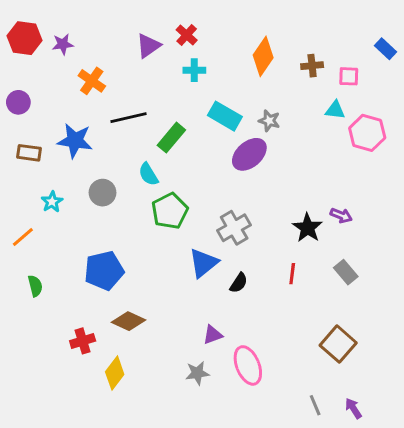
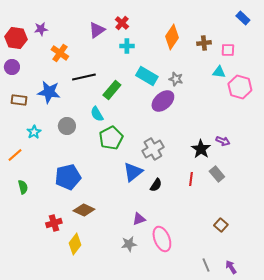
red hexagon: (24, 38) -> (16, 38), moved
blue rectangle: (386, 49) -> (243, 18), moved
gray rectangle: (346, 272) -> (217, 174), moved
brown square: (338, 344) -> (221, 225), size x0.6

